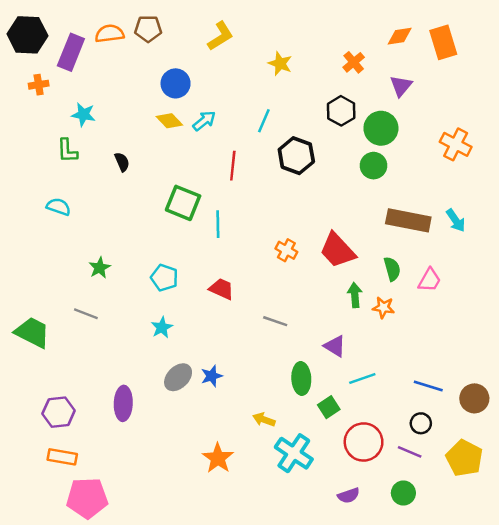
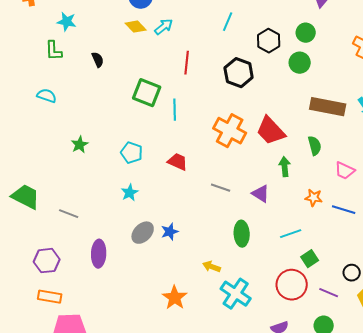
black hexagon: (341, 111) -> (269, 41), moved
cyan line: (264, 121) -> (228, 22), moved
green circle: (381, 128) -> (306, 33), size x0.7
black hexagon: (296, 156) -> (239, 73), moved
orange cross: (286, 250) -> (230, 131), size x1.8
pink trapezoid: (430, 280) -> (345, 171), moved, turned 85
orange star: (383, 308) -> (314, 198), moved
gray line: (86, 314) -> (69, 214), moved
purple triangle: (335, 346) -> (261, 194), moved
blue line: (428, 386) -> (344, 210), moved
green square: (329, 407) -> (310, 259), moved
black circle: (421, 423) -> (352, 273), moved

